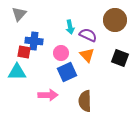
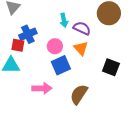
blue cross: (34, 41) -> (28, 34), turned -30
black square: (120, 58) -> (111, 67), moved
brown semicircle: (85, 101) -> (79, 94), turned 35

